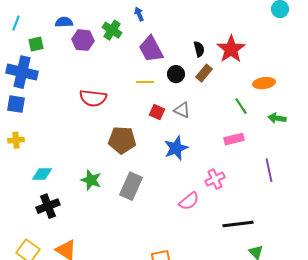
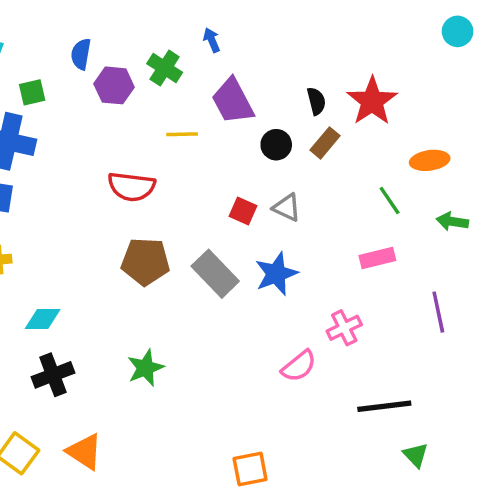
blue semicircle: (64, 22) -> (81, 54), turned -78
yellow line: (145, 82) -> (182, 134), moved
brown pentagon: (122, 140) -> (145, 262), moved
green star: (91, 180) -> (145, 368), moved, turned 30
gray rectangle: (131, 186) -> (215, 274), moved, turned -68

